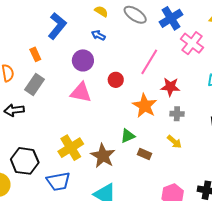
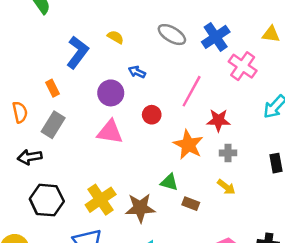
yellow semicircle: (101, 11) -> (115, 37), moved
blue arrow: (98, 35) -> (137, 72), moved
green triangle: (128, 136) -> (169, 182), turned 42
brown star: (103, 156) -> (140, 208), turned -30
black hexagon: (25, 161) -> (47, 200), moved

